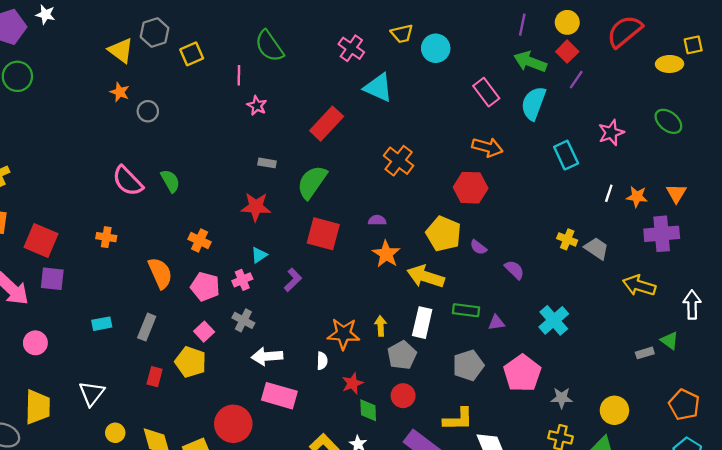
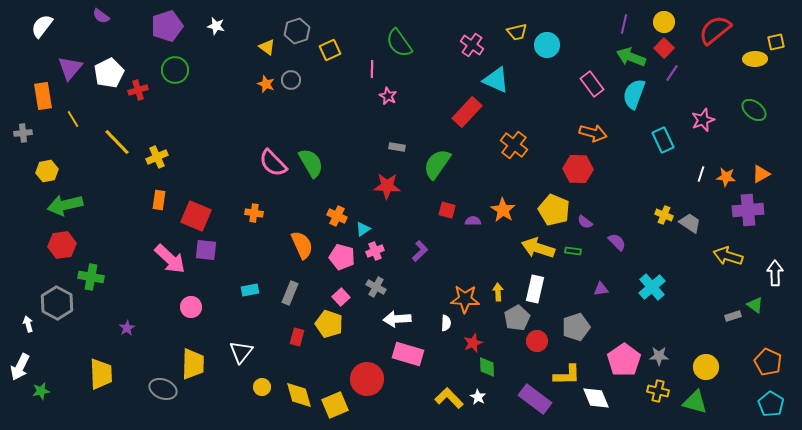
white star: (46, 15) -> (216, 26), moved
yellow triangle: (121, 50) -> (267, 47), size x0.7
gray circle: (148, 111) -> (291, 80), moved
red rectangle: (327, 124) -> (467, 112), moved
green semicircle: (170, 181) -> (311, 163), size x1.4
orange triangle: (676, 193) -> (761, 174), turned 30
purple semicircle: (377, 220) -> (473, 221), moved
red square: (323, 234) -> (447, 210), size x0.6
orange star: (386, 254) -> (503, 210), moved
cyan triangle: (259, 255) -> (363, 229), moved
green rectangle: (466, 310) -> (573, 251), moved, size x0.7
pink pentagon: (522, 373) -> (624, 360), moved
red circle: (403, 396) -> (537, 341), moved

